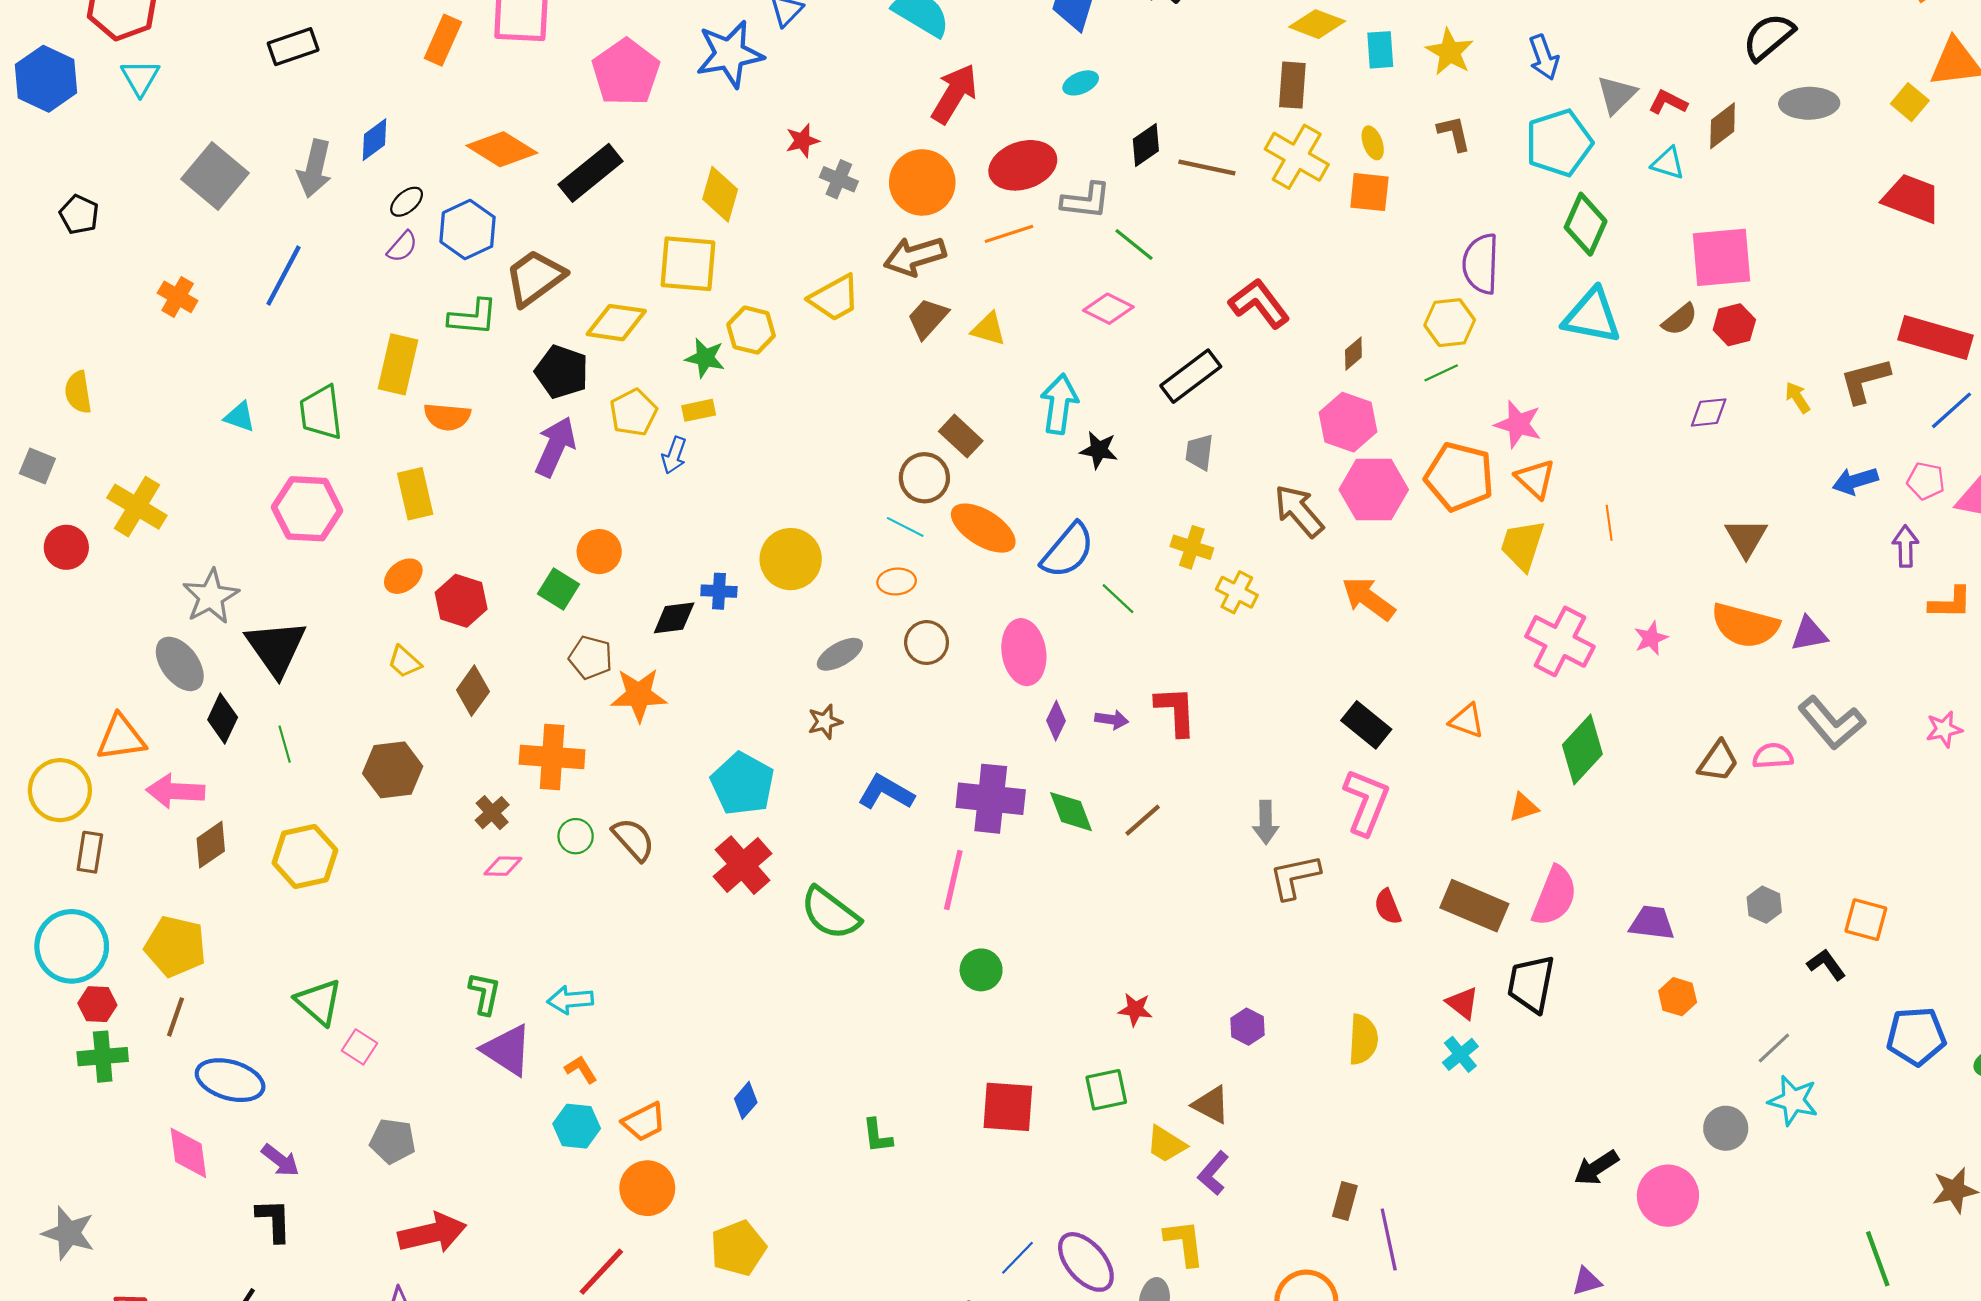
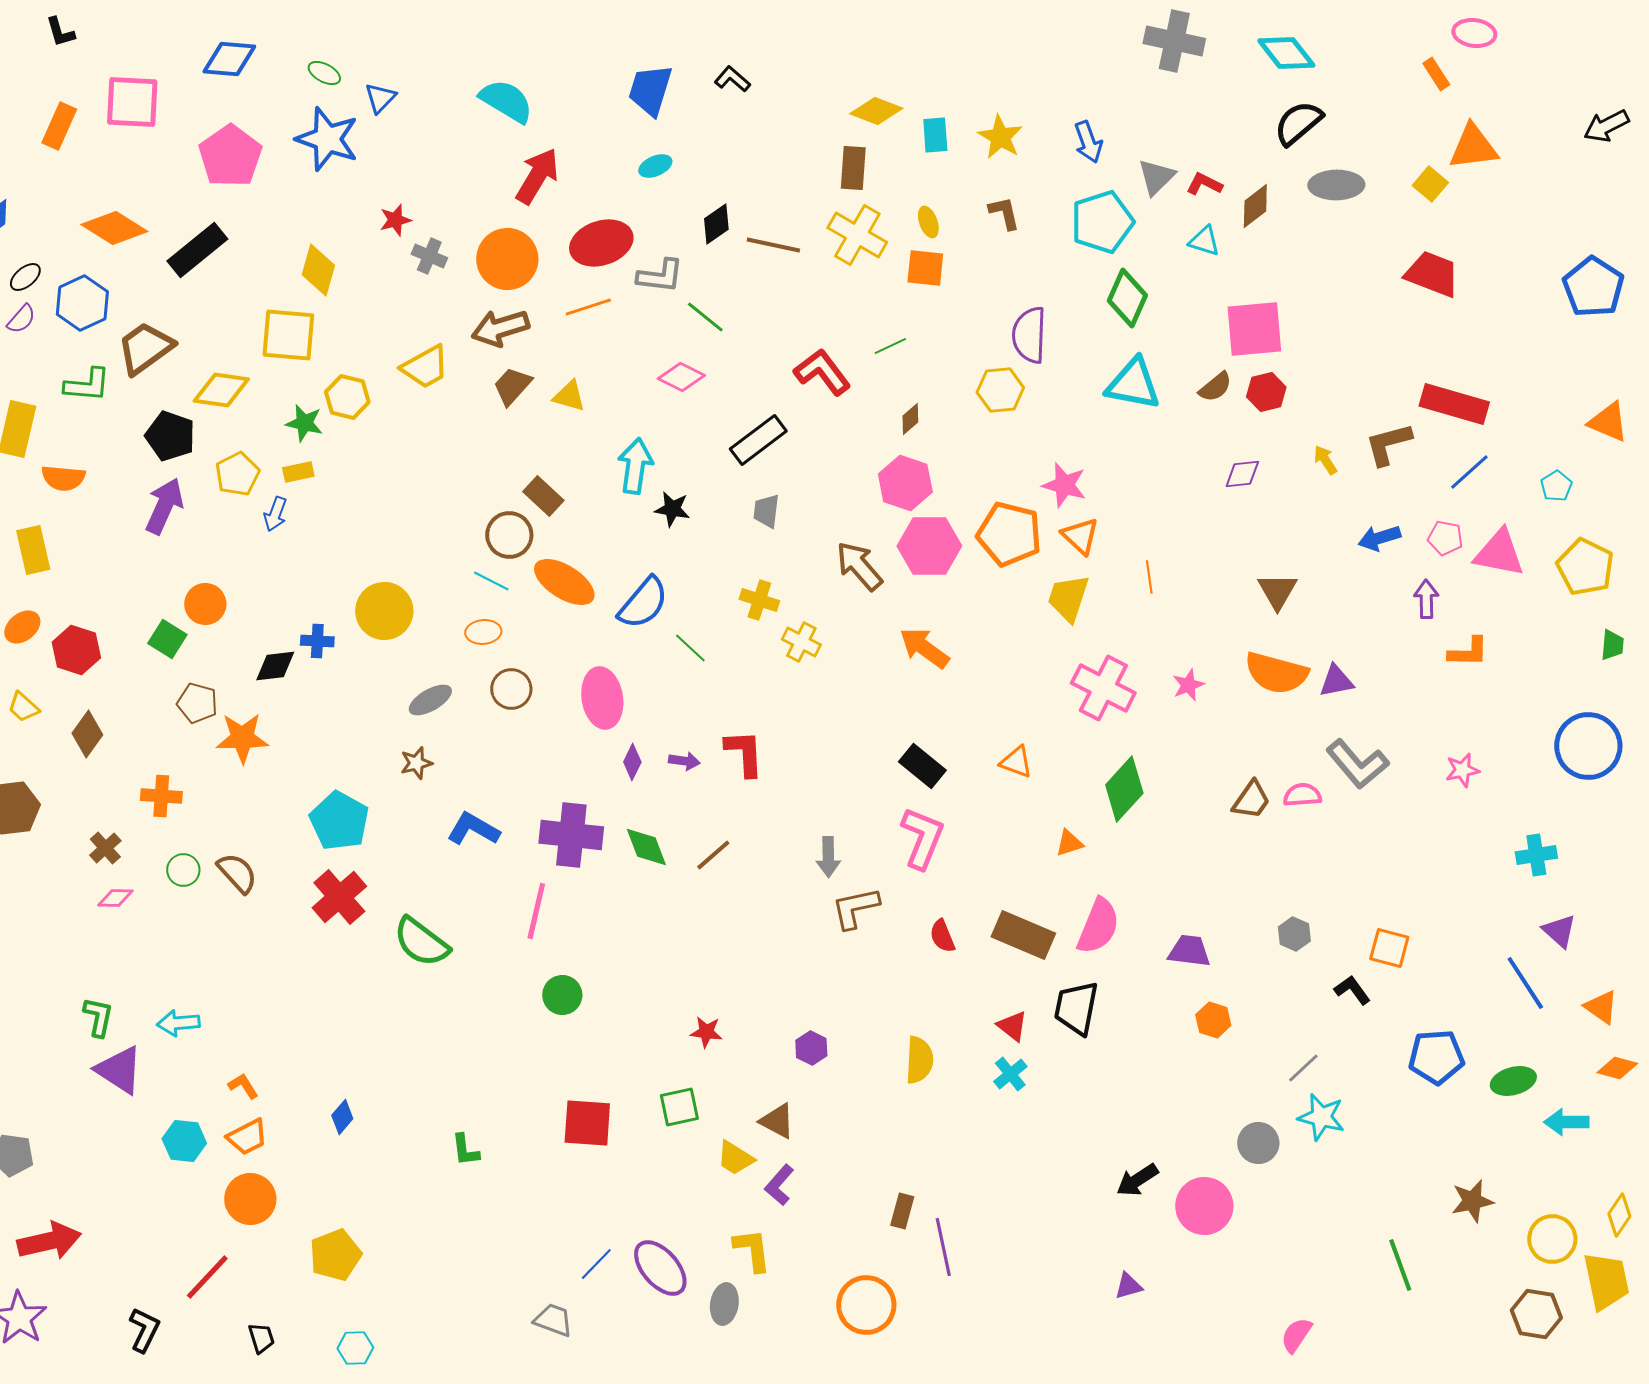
blue star: (730, 54) -> (327, 139), turned 30
green line: (1441, 373) -> (890, 346), moved
orange cross: (552, 757) -> (161, 796), size x0.7
orange L-shape: (581, 1069) -> (243, 1086), moved

